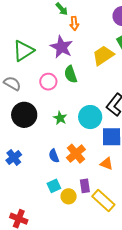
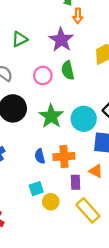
green triangle: (23, 51) -> (20, 39), size x0.7
green star: (60, 118) -> (51, 116), size x1.6
orange cross: (76, 154) -> (64, 156), turned 30
purple rectangle: (85, 186) -> (76, 182), moved

